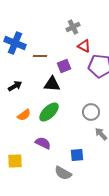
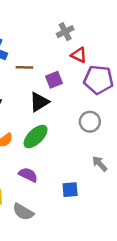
black triangle: (52, 84) -> (39, 102), turned -36
gray circle: (91, 112) -> (90, 122), moved
gray semicircle: (63, 173) -> (23, 212), moved

